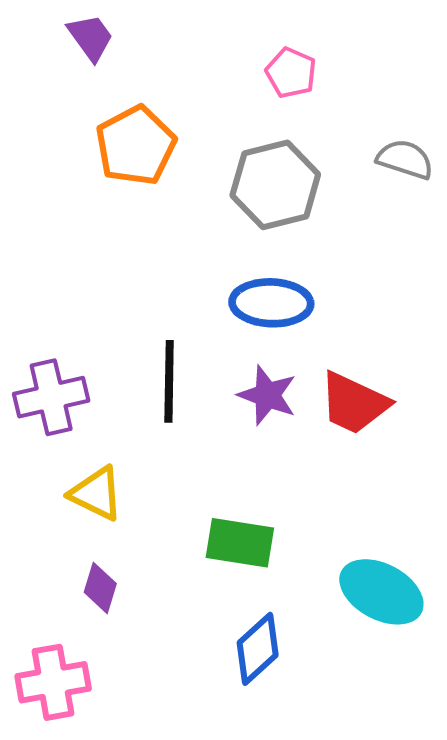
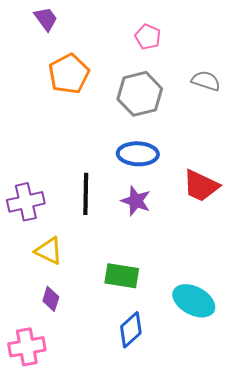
red trapezoid: (354, 403) -> (201, 186), moved

